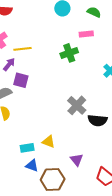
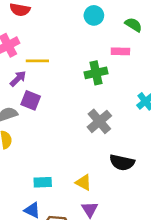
gray cross: (77, 105) -> (99, 121), moved
yellow triangle: (48, 142) -> (83, 183), moved
cyan rectangle: (27, 148) -> (43, 182), moved

